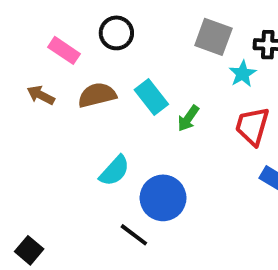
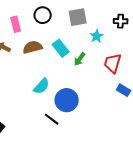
gray square: (213, 37) -> (78, 17), moved, turned -30
pink rectangle: (64, 50) -> (16, 24), turned 42
cyan star: (243, 74) -> (97, 36), moved

